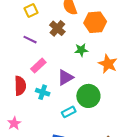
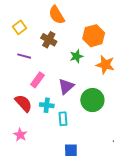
orange hexagon: (95, 22) -> (94, 36), moved
red semicircle: (20, 86) -> (23, 103), turned -30
cyan rectangle: (69, 112) -> (63, 119), moved, turned -56
pink star: (14, 123) -> (20, 135), moved

